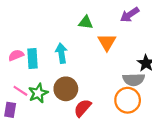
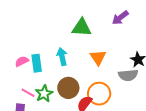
green triangle: (86, 23) -> (82, 28), size x1.5
orange triangle: (107, 42) -> (98, 57), moved
orange circle: (128, 100) -> (99, 94), moved

